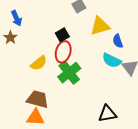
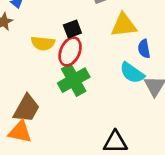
yellow semicircle: (39, 63) -> (43, 43), moved, turned 36
brown trapezoid: (38, 99) -> (26, 108), turned 95

